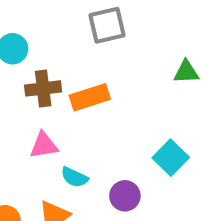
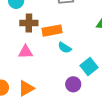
cyan semicircle: (74, 177) -> (65, 48), moved
purple circle: (125, 196) -> (73, 84), moved

